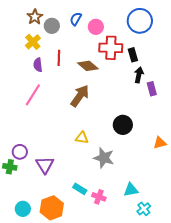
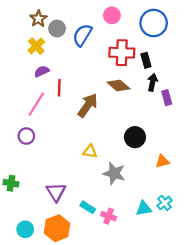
blue semicircle: (76, 19) -> (82, 35), moved, size x1.5
pink circle: (96, 27) -> (112, 15), moved
red line: (59, 58) -> (59, 88), moved
purple semicircle: (38, 65) -> (42, 71), turned 72
brown diamond: (88, 66) -> (118, 86), moved
orange triangle: (160, 143) -> (162, 161), moved
purple circle: (20, 152) -> (26, 136), moved
purple triangle: (45, 165) -> (56, 192), moved
cyan cross: (144, 209) -> (165, 203), moved

